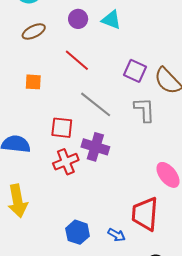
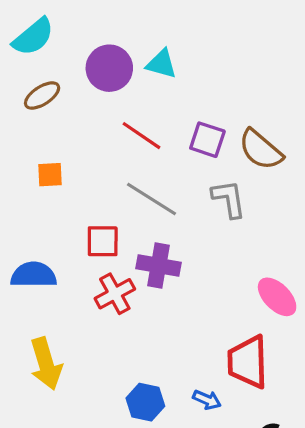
purple circle: (78, 19) -> (109, 68), size x1.5
red line: (77, 60) -> (141, 136), moved

